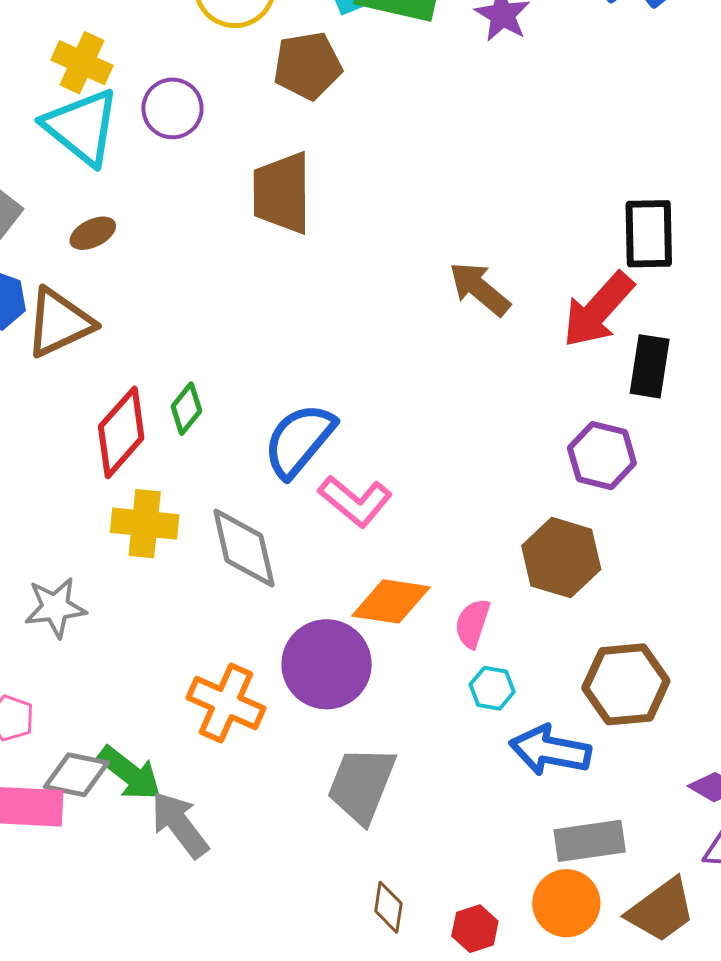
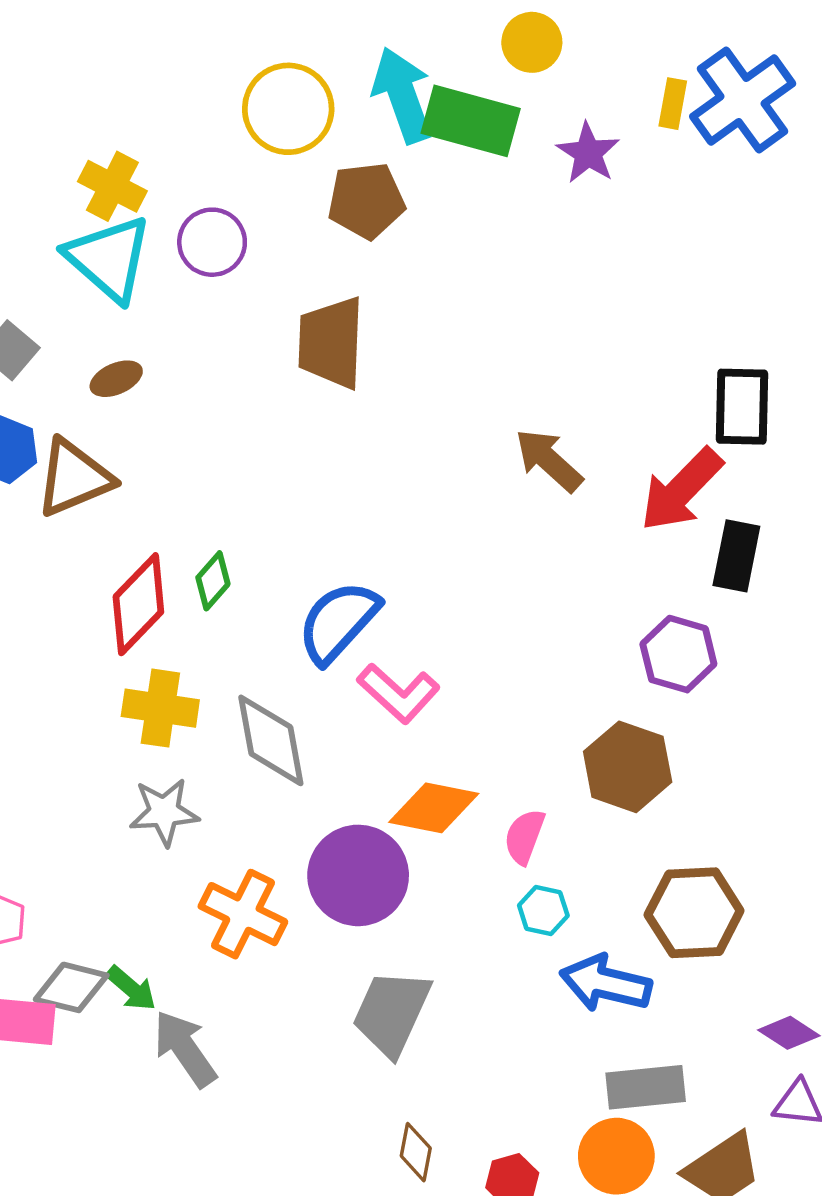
gray star: (55, 607) -> (164, 812), moved
green arrow: (130, 773) -> (131, 988), size x0.7

